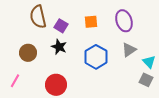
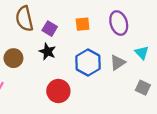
gray triangle: (129, 50) -> (118, 63), moved
cyan triangle: (149, 62) -> (142, 53), moved
red circle: (56, 85) -> (58, 91), moved

